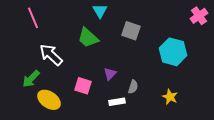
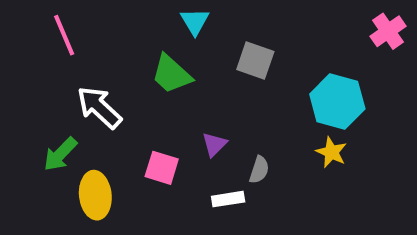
yellow star: (170, 97) -> (331, 152), moved
yellow ellipse: (49, 100) -> (95, 195), turned 50

